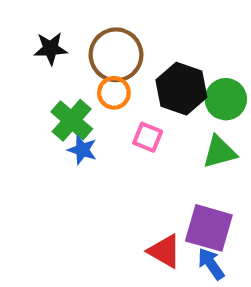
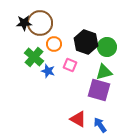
brown circle: (116, 55) -> (40, 23), moved
blue star: (82, 150) -> (48, 71), moved
purple square: (209, 228) -> (99, 90), moved

